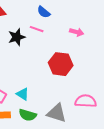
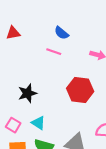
black star: (17, 37) -> (27, 93), moved

